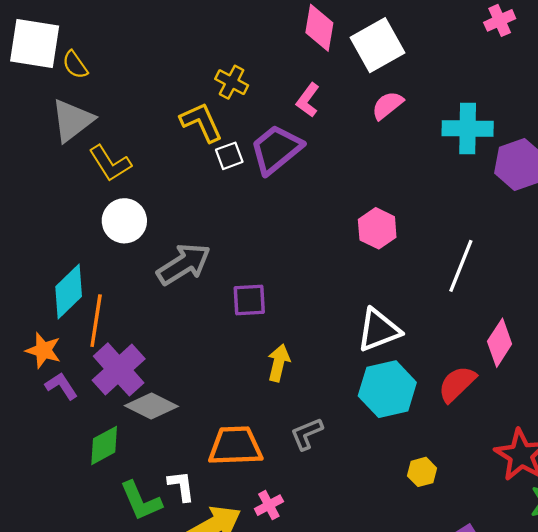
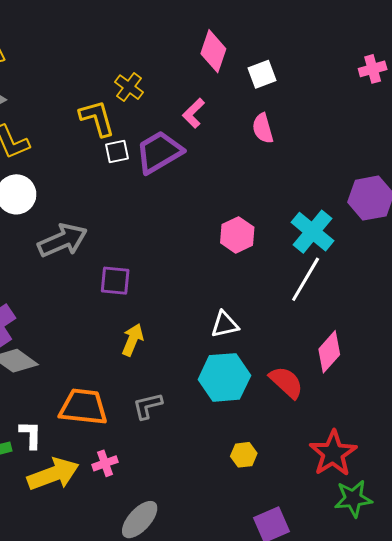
white square: (377, 45) -> (262, 74), size x0.6
pink semicircle: (387, 105) -> (263, 128), turned -76
cyan cross: (468, 129) -> (313, 232), moved, turned 30
white triangle: (379, 330) -> (225, 324), size x0.7
red semicircle: (457, 384) -> (286, 382), turned 78

